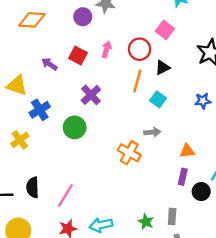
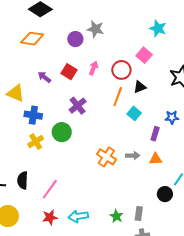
blue cross: (40, 110) -> (33, 115), turned 36
gray arrow: (152, 132) -> (133, 156), moved
yellow cross: (20, 140) -> (36, 142), moved
purple rectangle: (183, 177) -> (155, 134), moved

